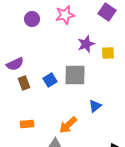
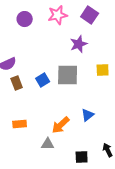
purple square: (107, 12) -> (90, 15), moved
yellow square: (108, 53) -> (103, 70), moved
blue triangle: (95, 106) -> (88, 115), moved

